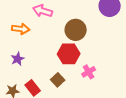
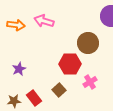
orange arrow: (21, 29) -> (16, 25), moved
brown circle: (76, 30) -> (88, 43), moved

